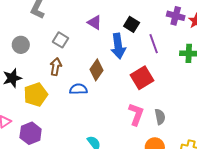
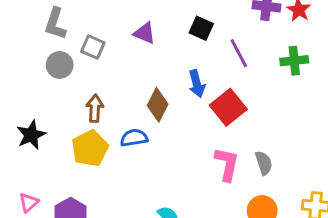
gray square: (60, 40) -> (93, 47), moved
gray circle: (21, 45) -> (60, 65), moved
blue arrow: (118, 46) -> (197, 84), moved, size x0.7
yellow pentagon: (36, 95) -> (90, 148), moved

